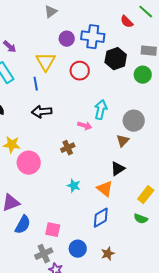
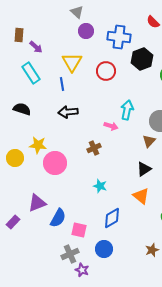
gray triangle: (51, 12) -> (77, 12), turned -40
purple circle: (67, 39) -> (86, 31), moved
orange triangle: (105, 189) -> (141, 196), moved
blue diamond: (101, 218) -> (112, 218), moved
blue semicircle: (23, 225) -> (58, 218), moved
brown star: (108, 254) -> (152, 250), moved

